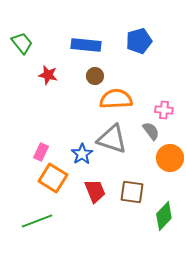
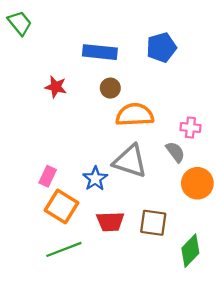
green trapezoid: (22, 43) -> (20, 23), moved
red trapezoid: (95, 191) -> (110, 222), turned 110
green line: (37, 221) -> (64, 249), moved

